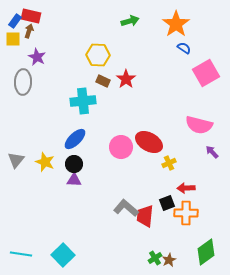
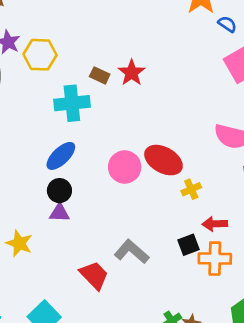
blue semicircle: (184, 48) -> (227, 24), moved
yellow hexagon: (98, 55) -> (40, 55), moved
yellow star: (45, 162) -> (19, 243), moved
red trapezoid: (145, 216) -> (94, 275), moved, turned 130

